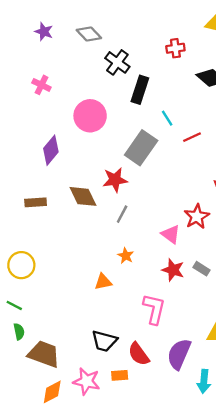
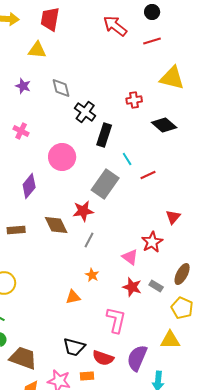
gray diamond: (89, 34) -> (61, 88), turned 30
red semicircle: (139, 354) -> (103, 358), turned -35

